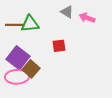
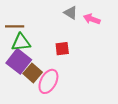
green triangle: (30, 24) -> (21, 42), moved
pink ellipse: (17, 77) -> (48, 81), moved, turned -60

